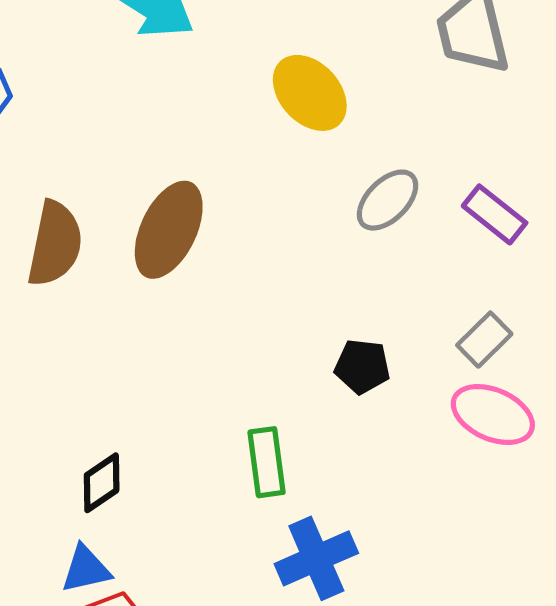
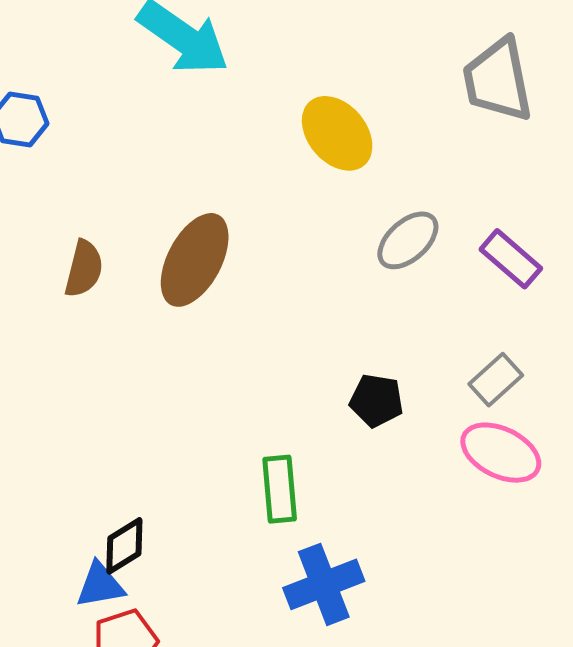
brown semicircle: (55, 244) -> (84, 269), size x0.7
black diamond: (102, 483) -> (124, 546), moved

